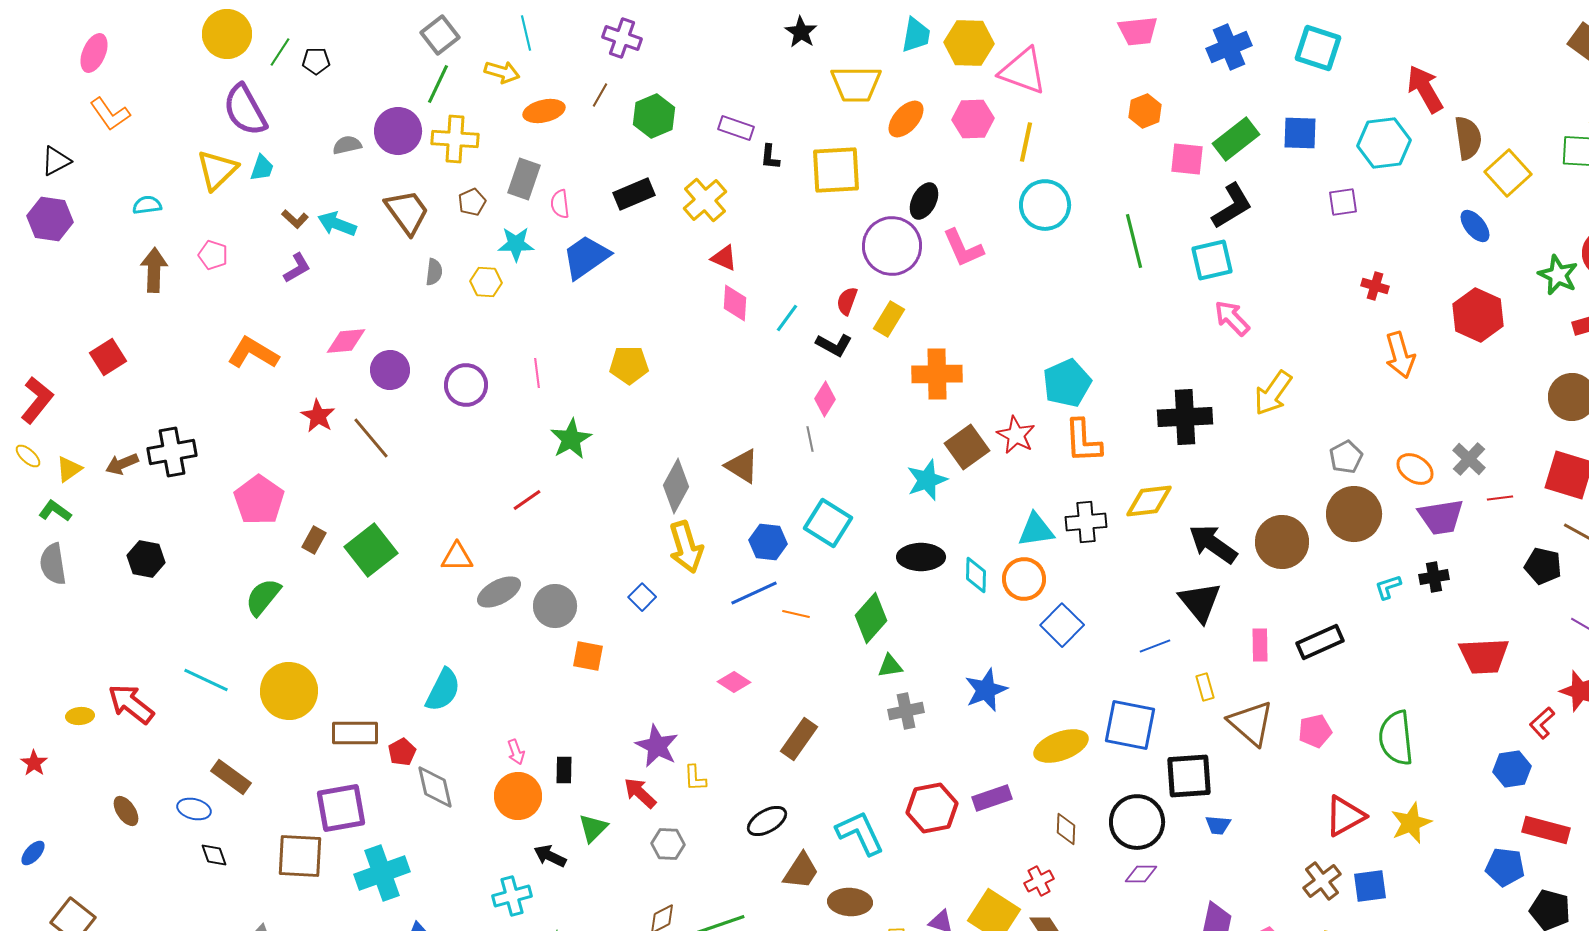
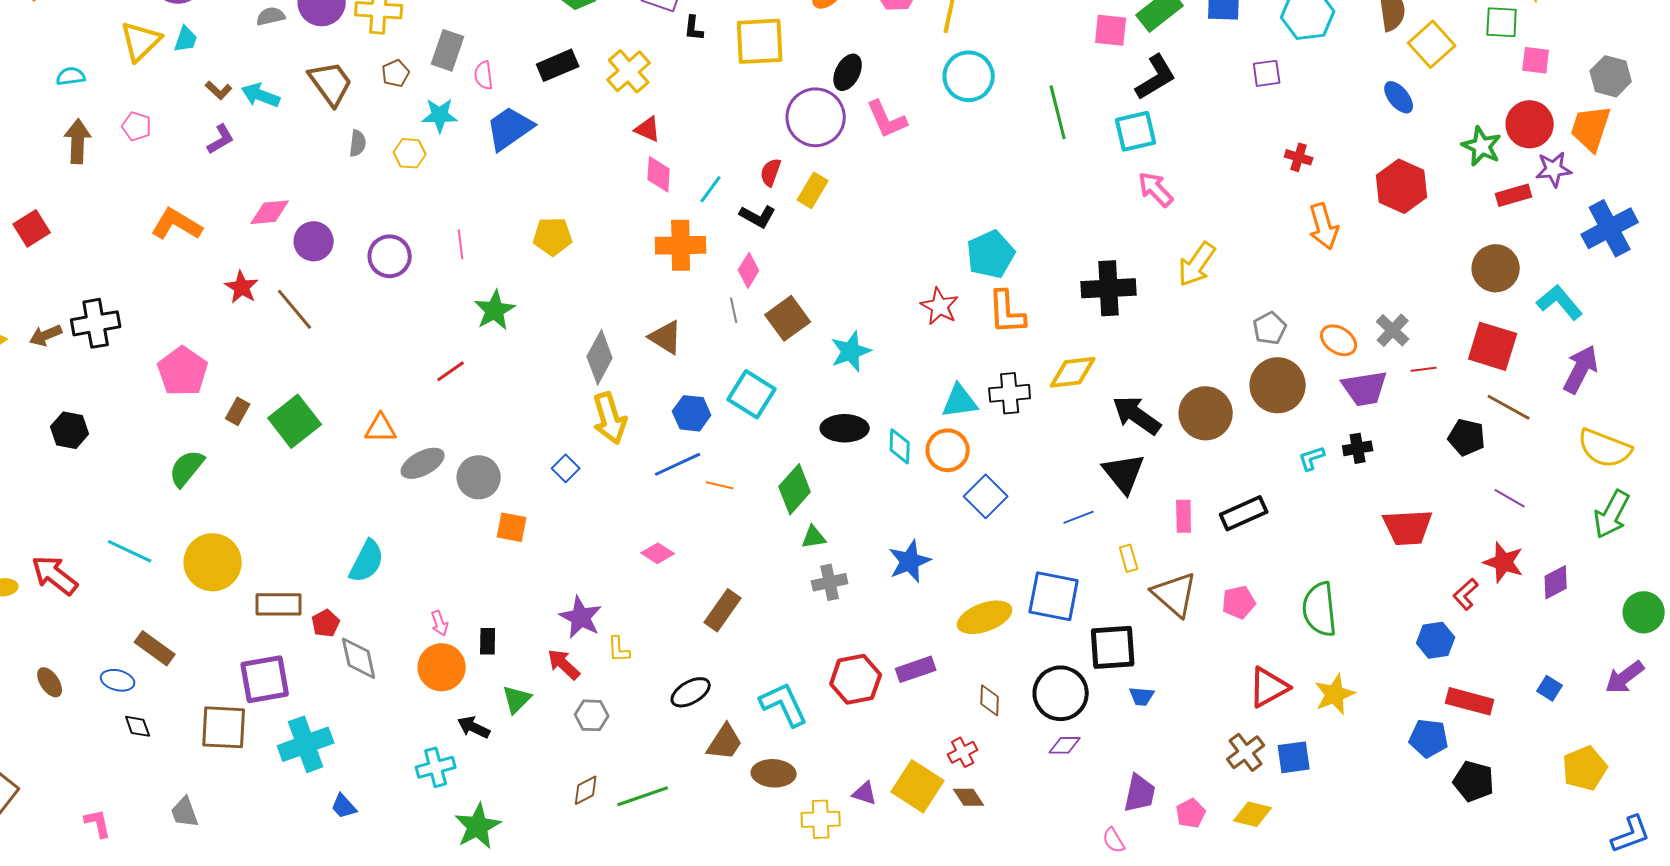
orange cross: (937, 374) -> (681, 245), moved
brown square: (967, 447) -> (788, 318), moved

